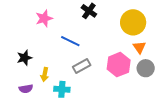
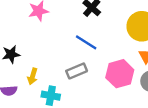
blue line: (70, 41) -> (86, 42), moved

